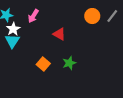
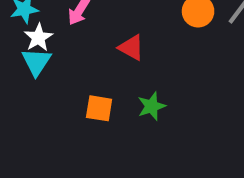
orange square: (43, 64) -> (99, 108), turned -32

